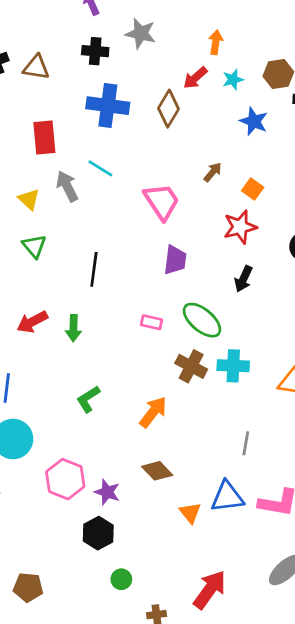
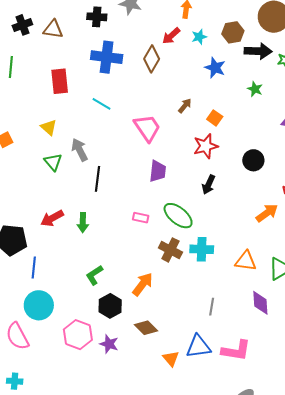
gray arrow: (67, 186) -> (80, 150), moved
black hexagon: (98, 533) -> (110, 306), moved

